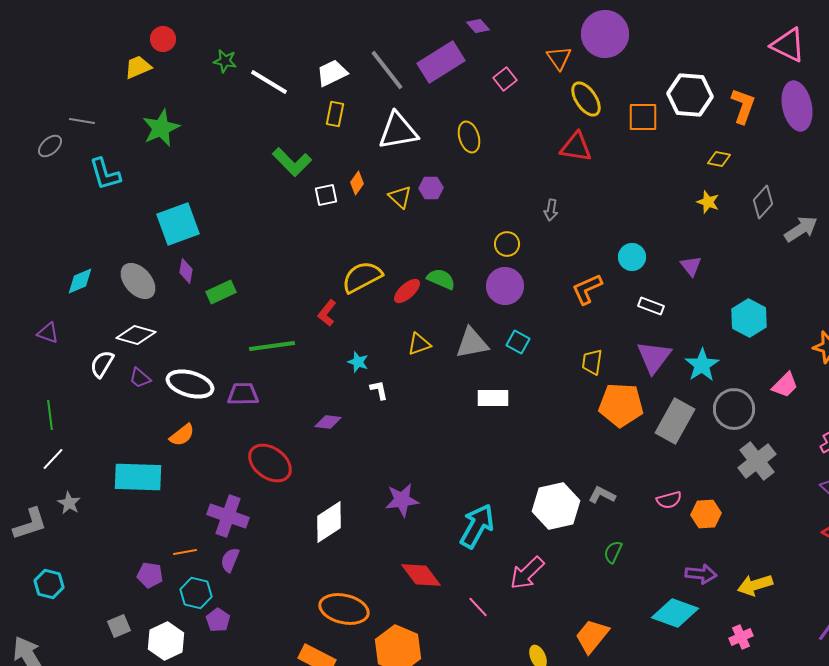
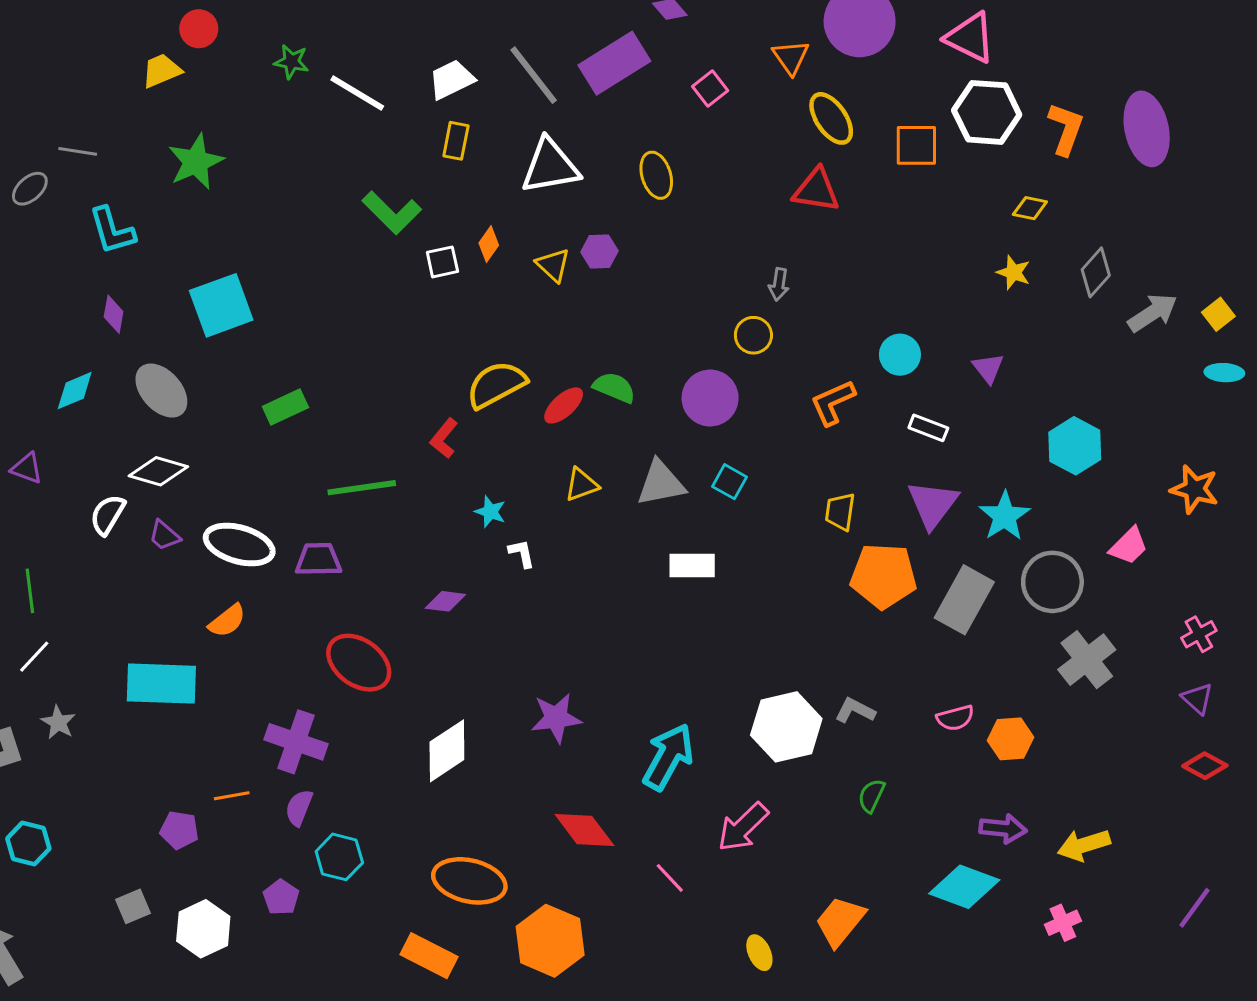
pink triangle: (788, 45) -> (970, 38), moved
yellow circle: (507, 244) -> (753, 335), moved
purple diamond: (186, 271) -> (114, 314), moved
cyan hexagon: (196, 593) -> (339, 857), moved

